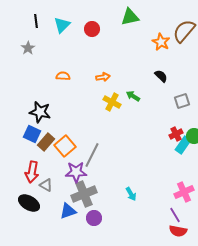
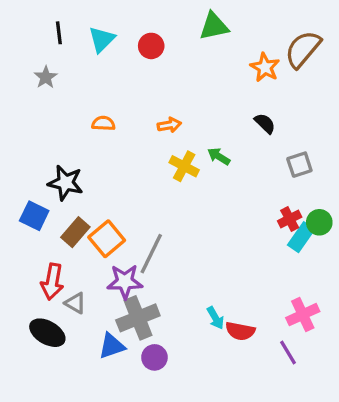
blue square: (32, 134) -> (34, 216), moved
red semicircle: (178, 231) -> (240, 331), moved

